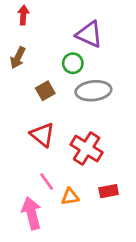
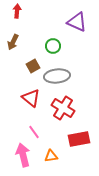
purple triangle: (89, 34) -> (77, 22), moved
gray ellipse: (93, 91) -> (57, 76), moved
red rectangle: (109, 191) -> (79, 139), size x1.5
orange triangle: (70, 197) -> (51, 156), moved

